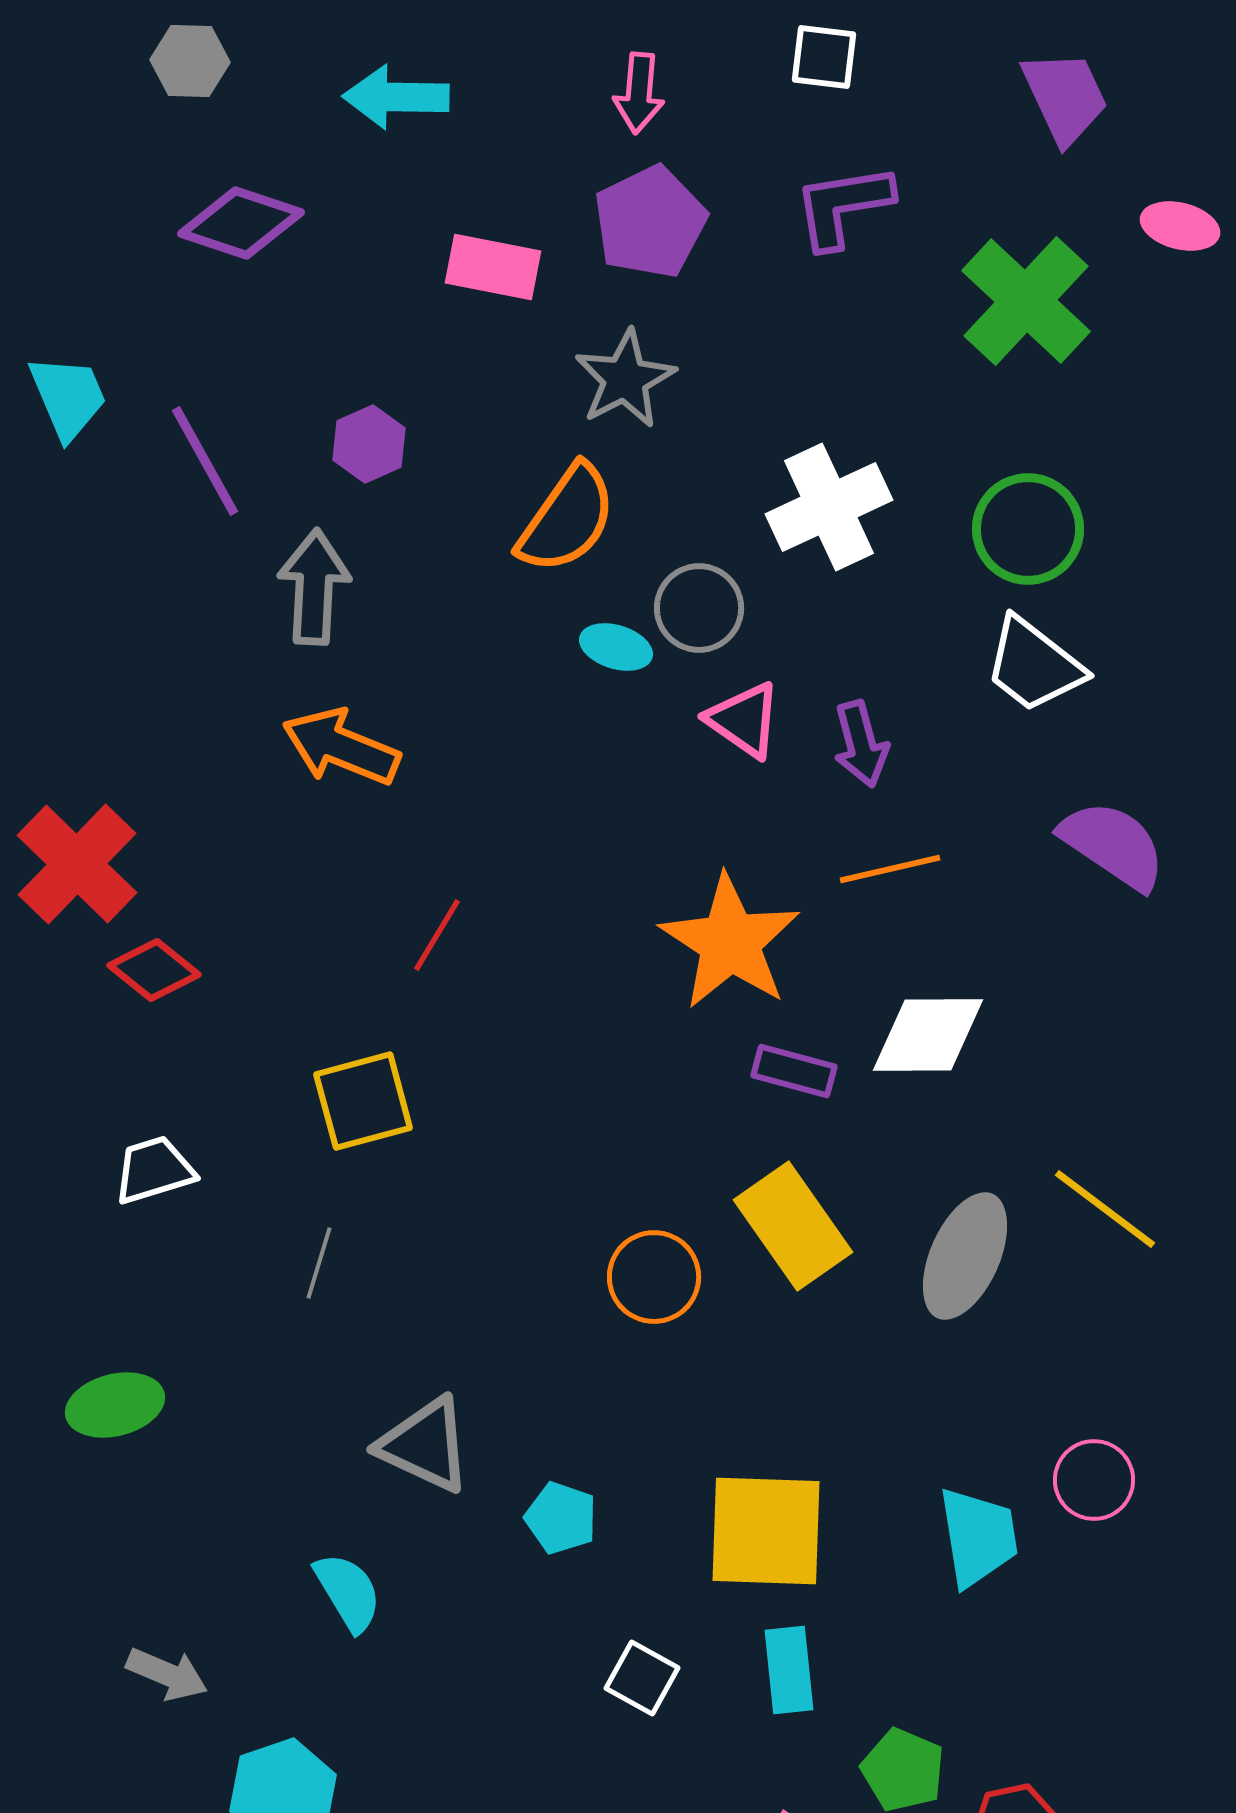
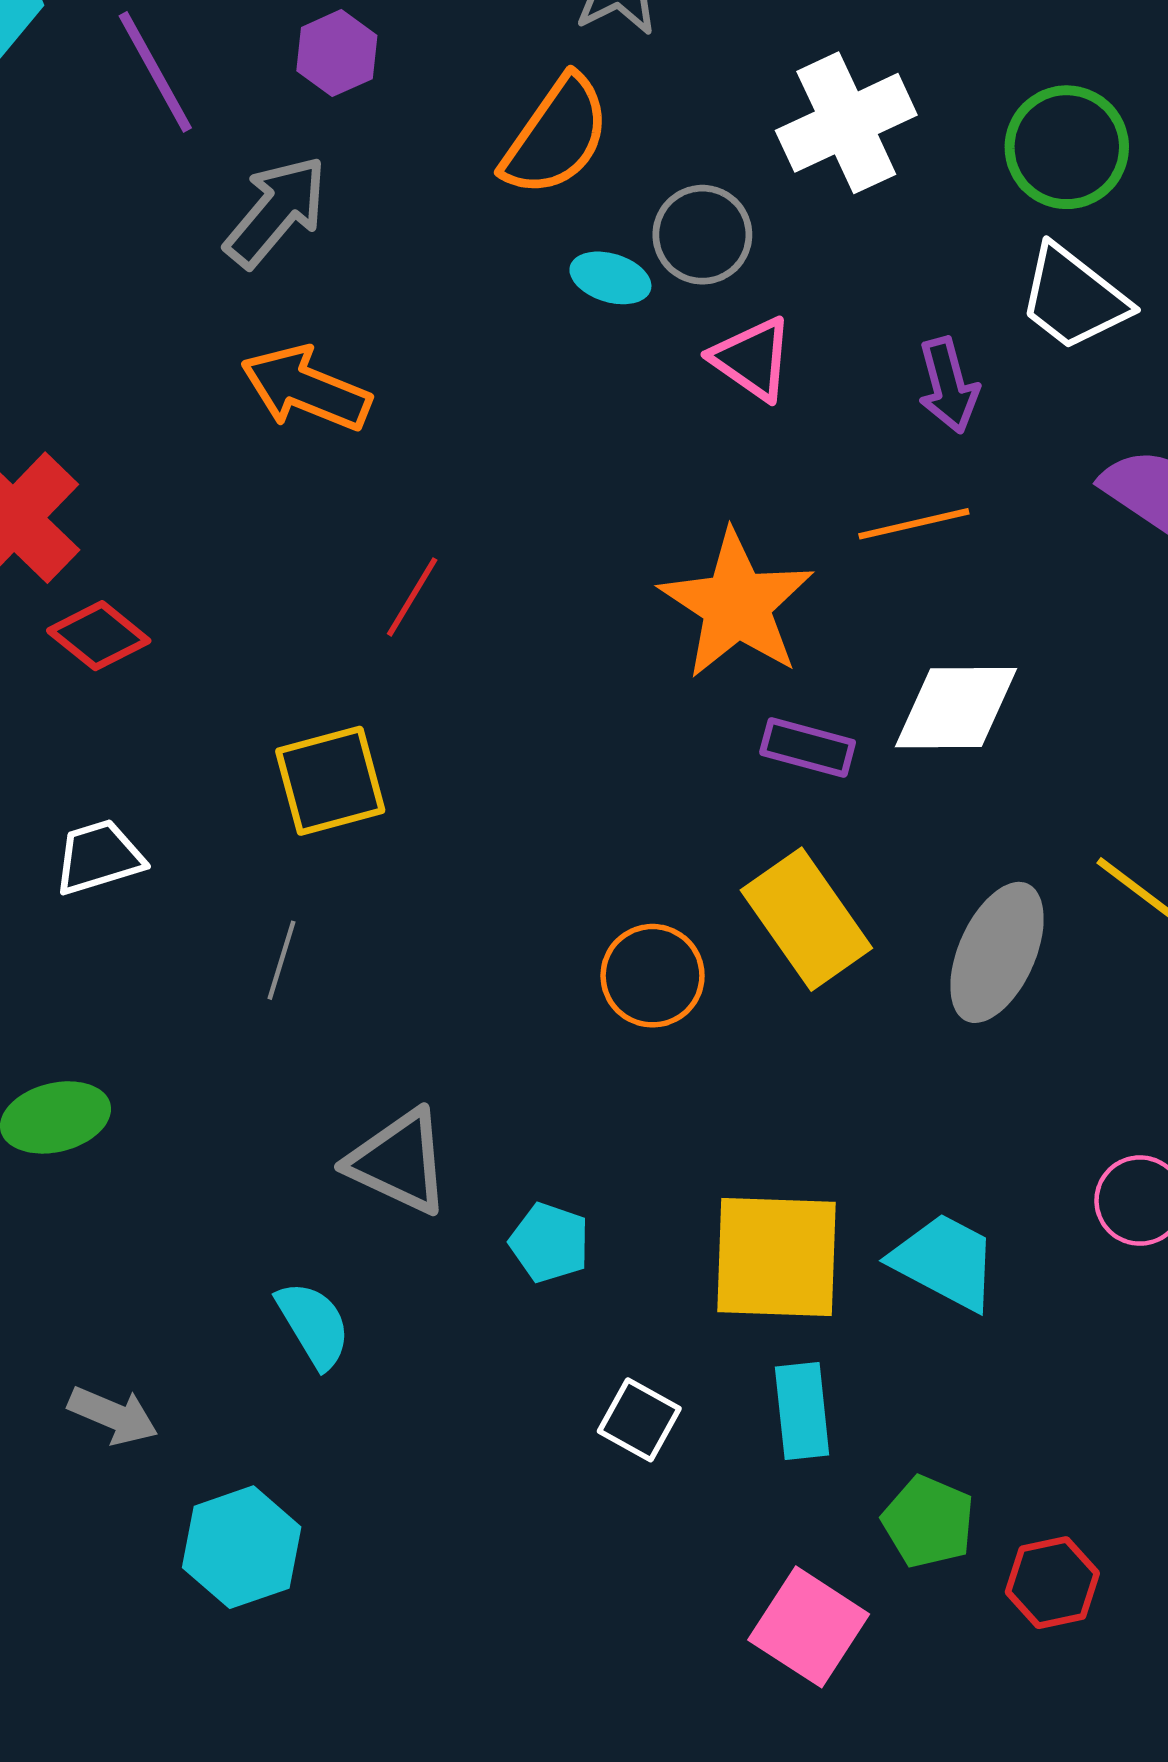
gray arrow: (314, 587) -> (276, 211), turned 37
purple arrow: (861, 744) -> (948, 385), moved
cyan trapezoid: (978, 1537) -> (945, 1261), moved, turned -53

